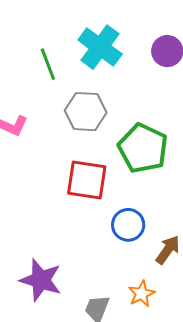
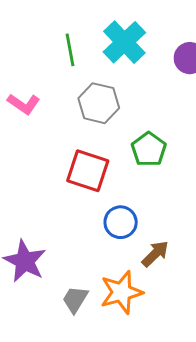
green pentagon: (143, 148) -> (149, 149), size x0.7
orange star: (141, 294) -> (121, 292), size x1.6

